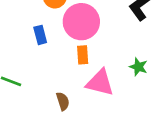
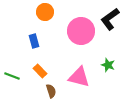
pink circle: (81, 22) -> (81, 31), moved
orange rectangle: (83, 55) -> (40, 71), moved, turned -40

